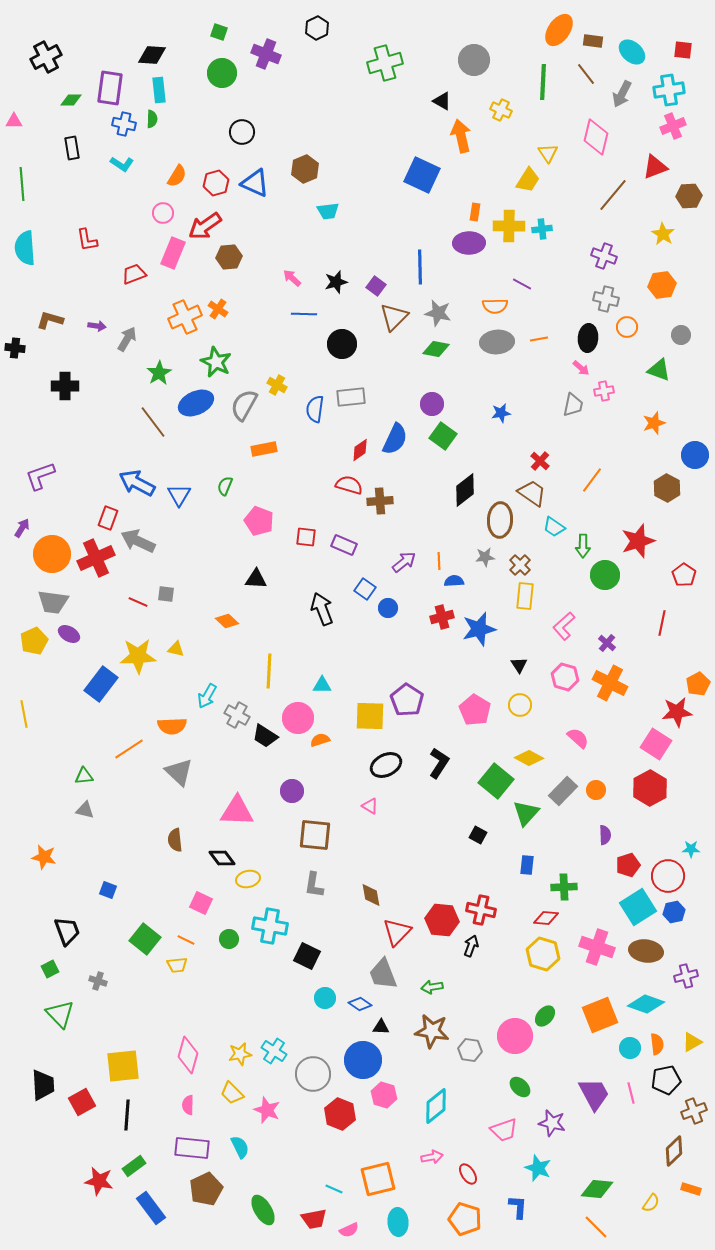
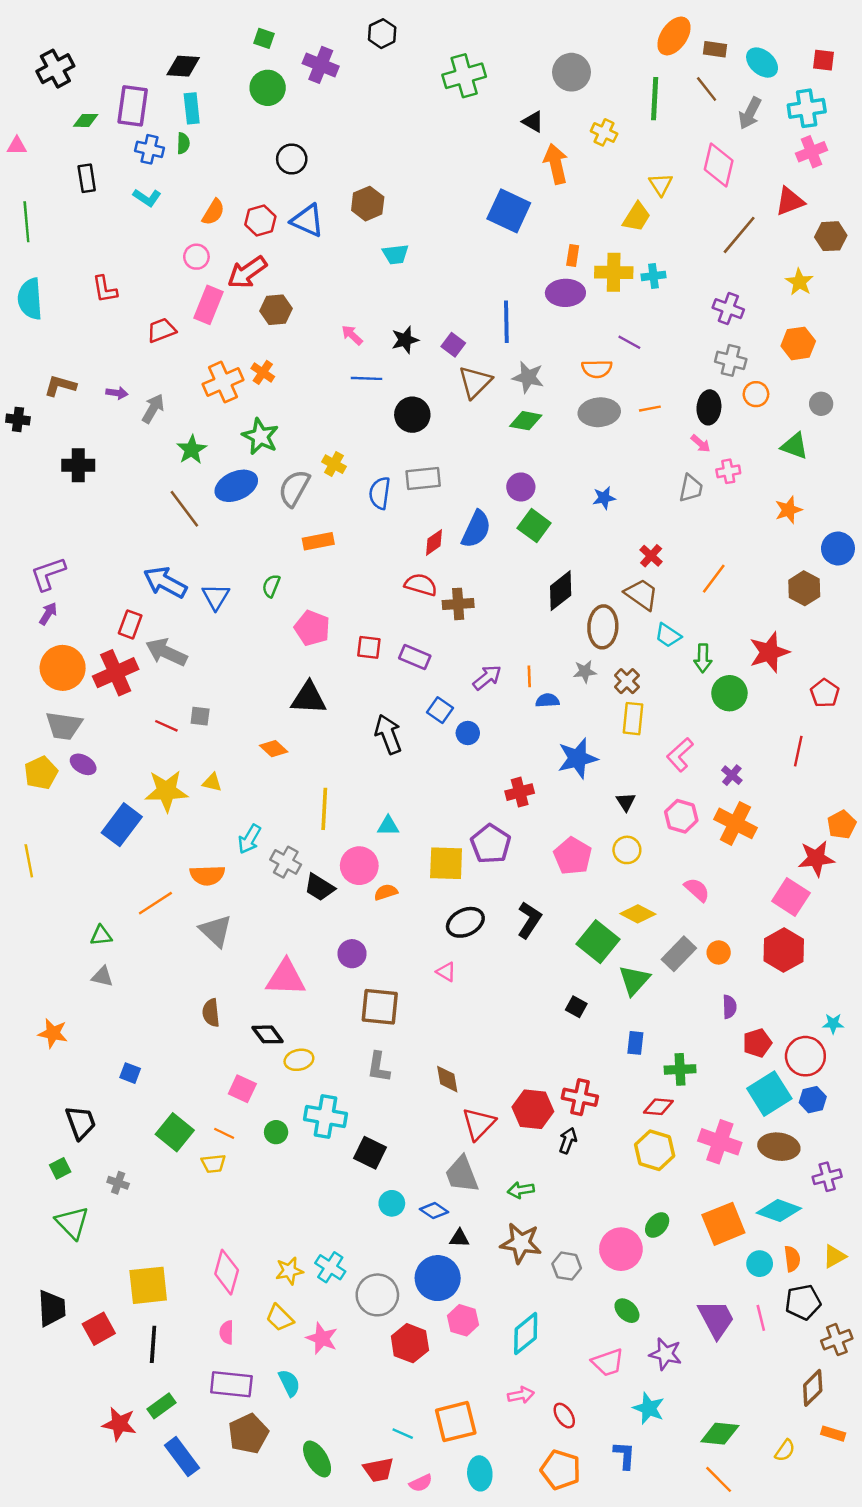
purple arrow: (22, 528) -> (48, 614), moved
black triangle: (256, 579) -> (309, 698), size x1.4
red cross: (442, 617) -> (520, 792), moved

